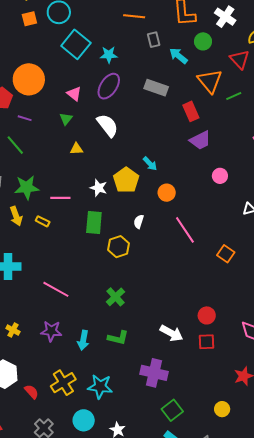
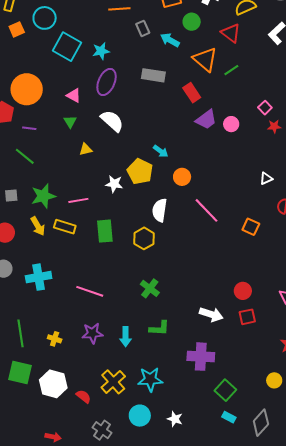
pink circle: (220, 176) -> (231, 124), moved
yellow rectangle: (43, 221) -> (65, 227), size x1.5
green rectangle: (94, 222) -> (105, 231), moved
white semicircle: (139, 222) -> (160, 210), size x1.6

